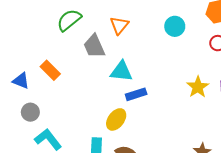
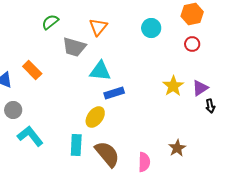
green semicircle: (69, 20) -> (50, 22), size x0.7
gray trapezoid: (94, 46) -> (74, 47), turned -50

